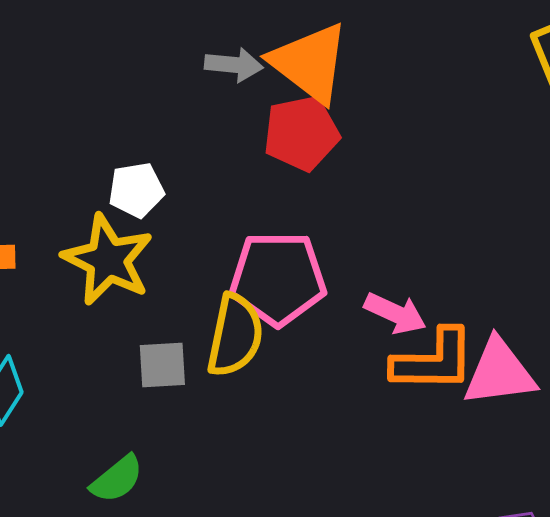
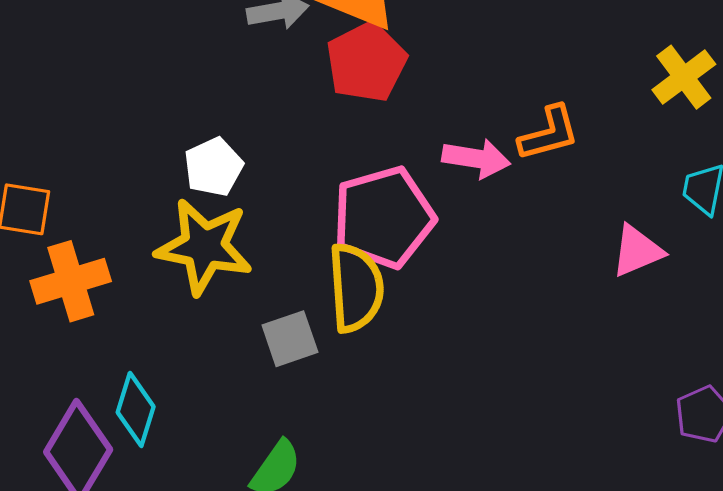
pink arrow: (395, 313) -> (476, 158), moved
orange L-shape: (433, 361) -> (549, 133), moved, size x0.7
pink triangle: (499, 373) -> (637, 251), size x0.7

